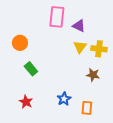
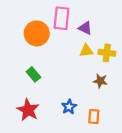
orange circle: (20, 43) -> (37, 33), moved, size x1.5
yellow triangle: (80, 47) -> (86, 51), turned 48
red star: (26, 102) -> (28, 110), size x1.5

